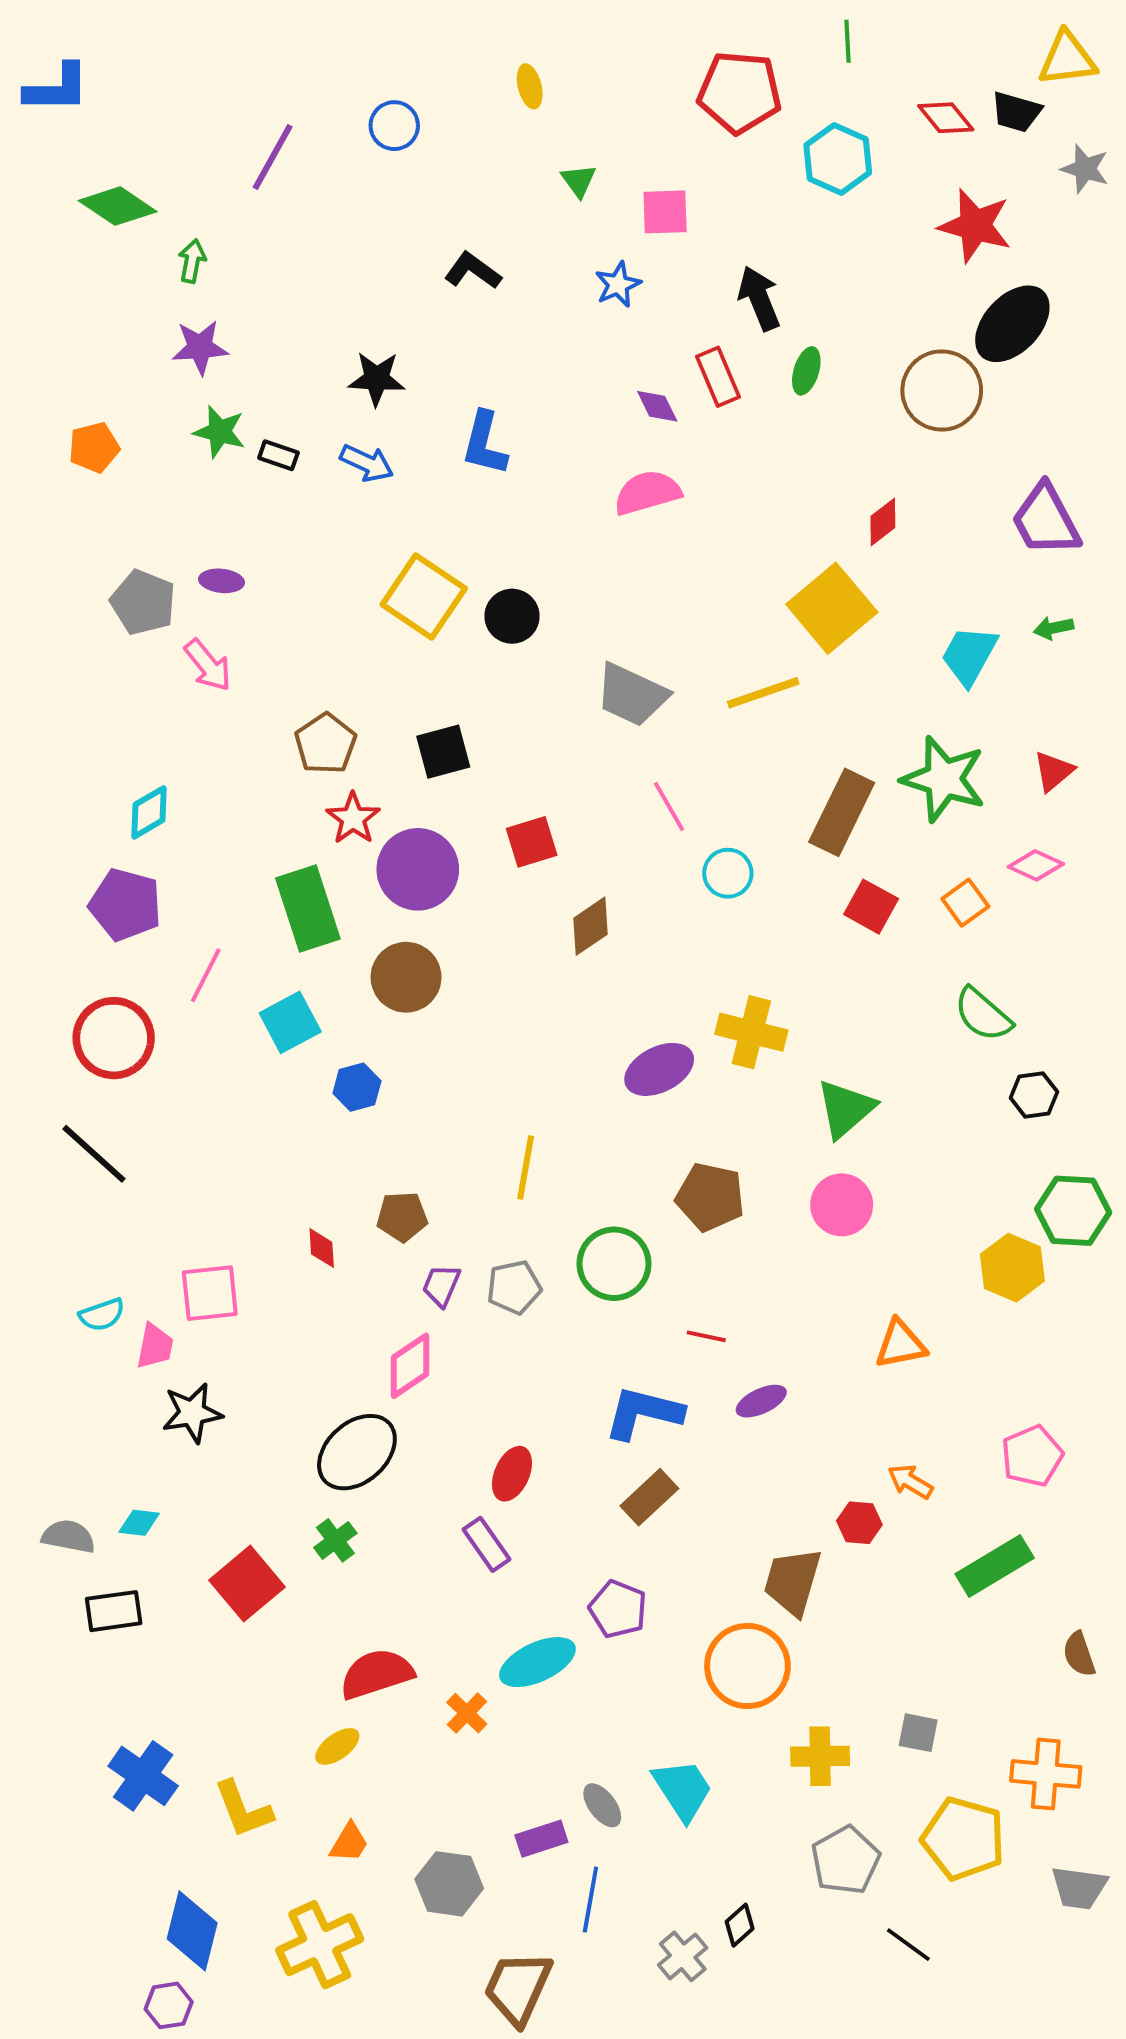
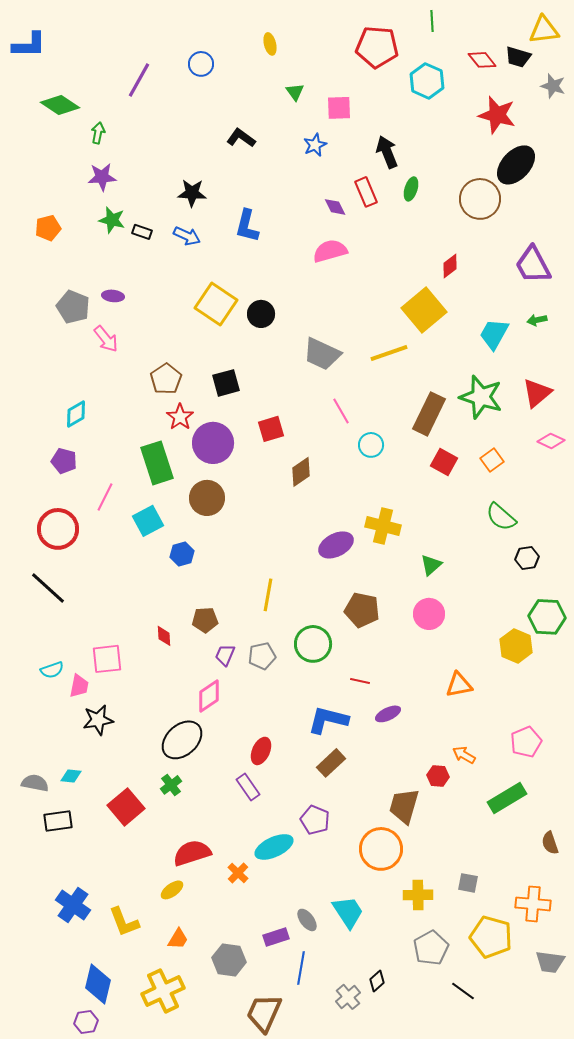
red triangle: (1054, 771) -> (537, 393), size x1.4
pink diamond: (1036, 865) -> (551, 441), moved
purple pentagon: (125, 905) -> (64, 461), size x0.7
green triangle: (846, 1109) -> (431, 565), size x0.7

